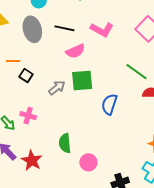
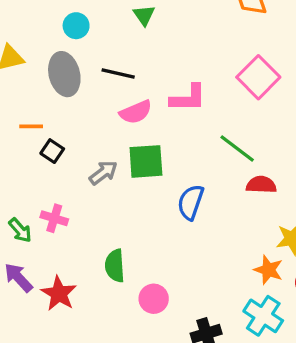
pink L-shape: (102, 30) -> (188, 98), moved, turned -30

